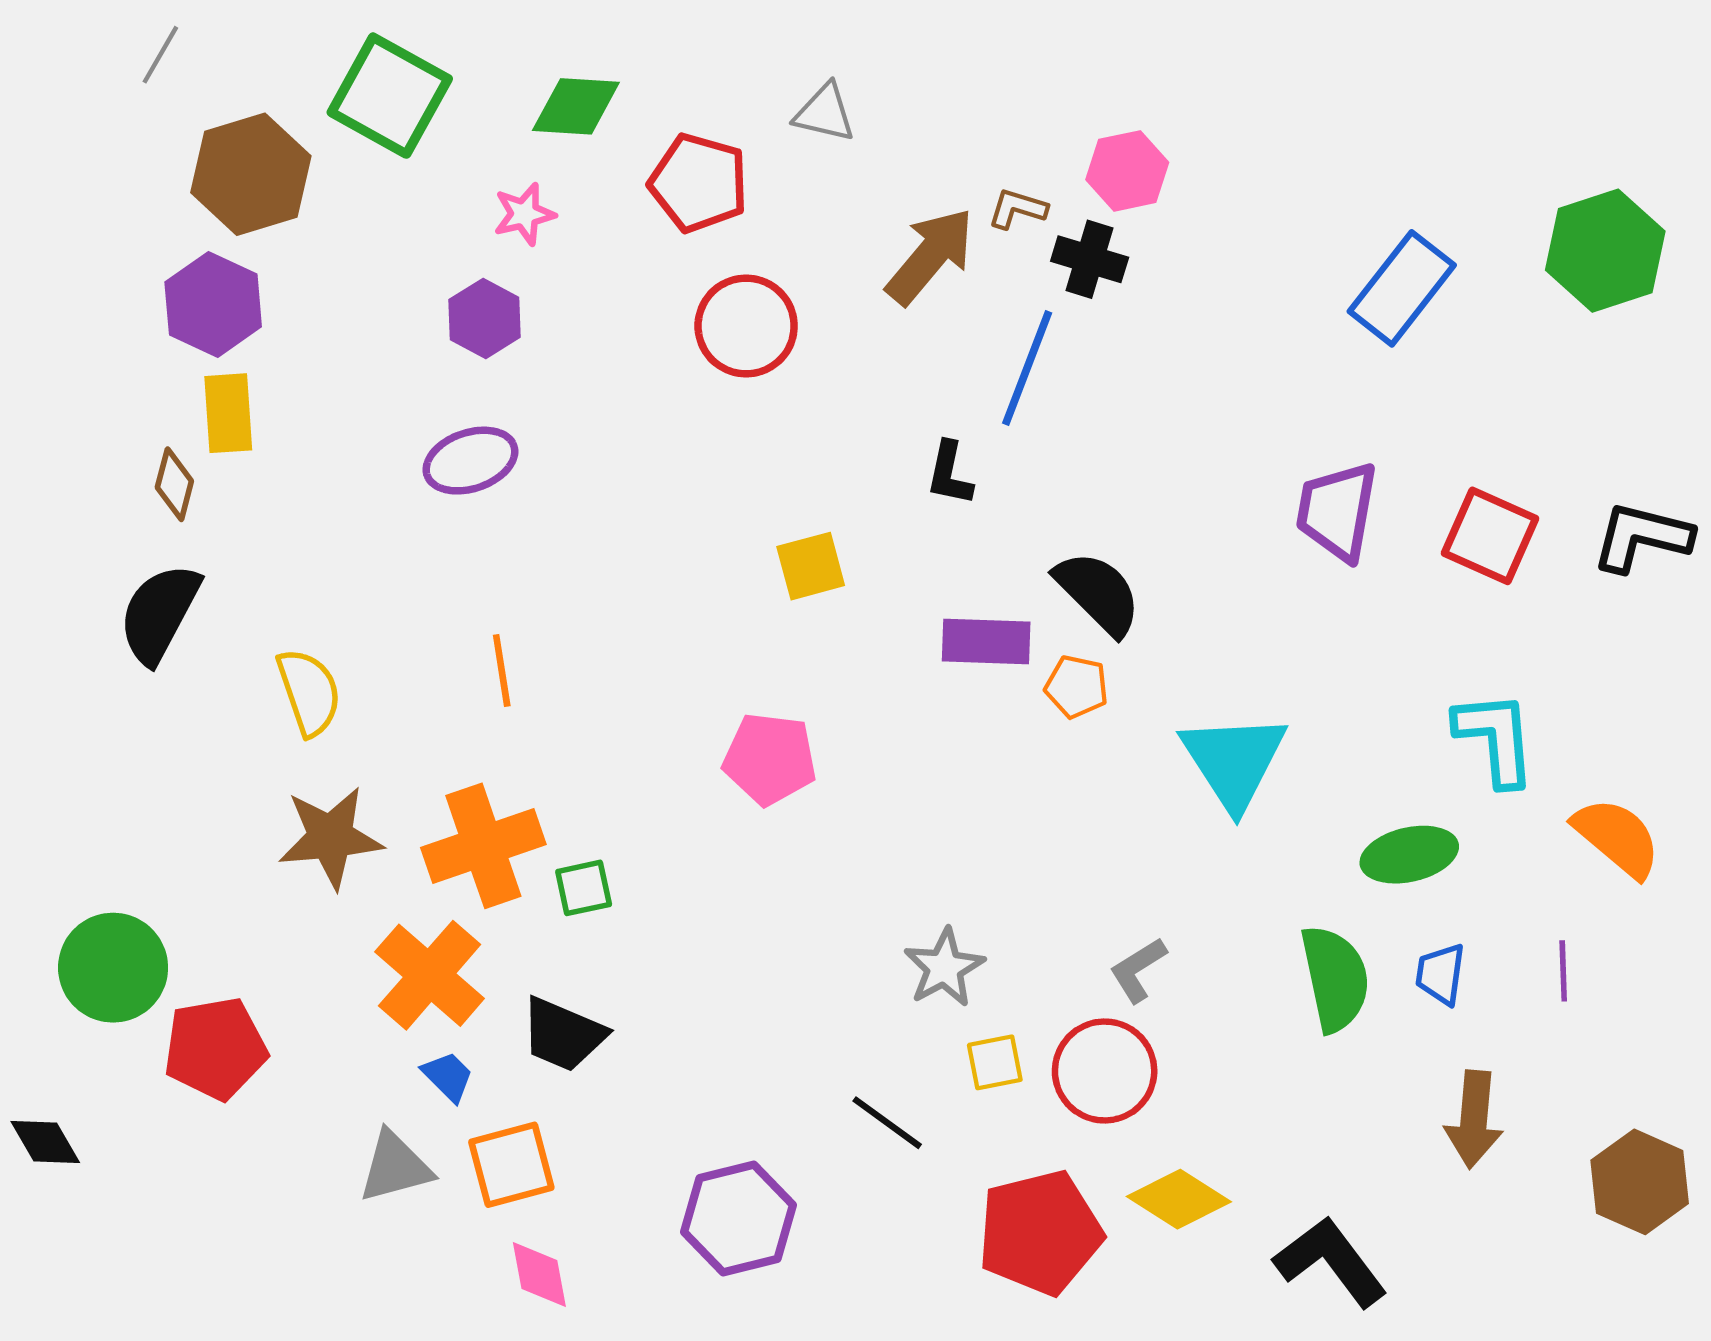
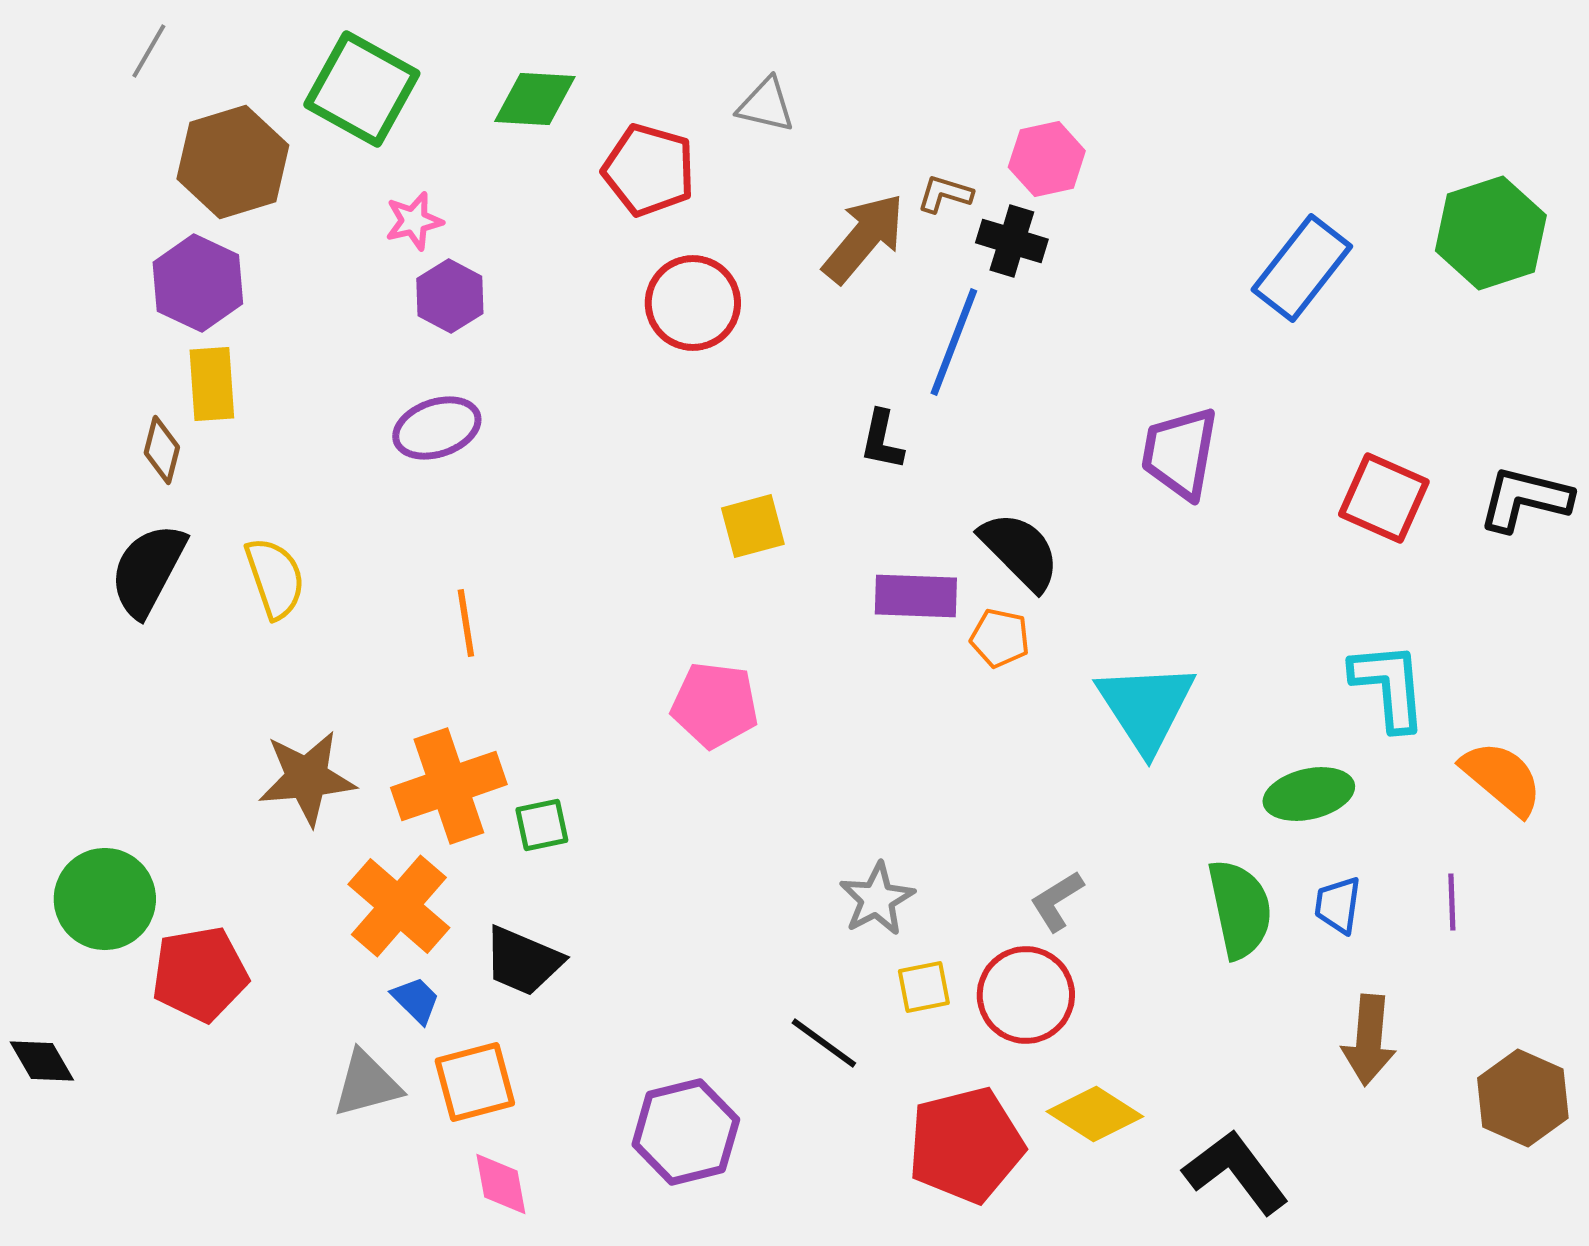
pink star: (524, 214) -> (414, 221), moved
purple trapezoid: (1337, 511) -> (1180, 453), moved
yellow semicircle: (309, 692) -> (275, 578), moved

